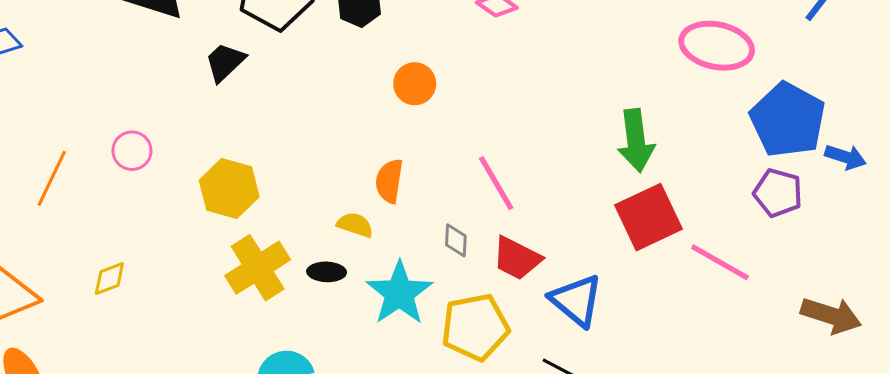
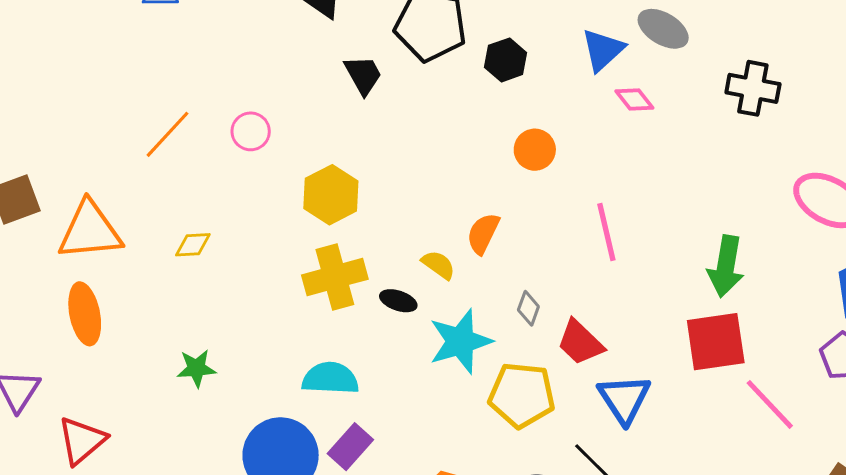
black trapezoid: (225, 62) -> (363, 75), turned 87
pink line: (496, 183) -> (606, 232), moved

